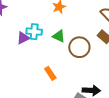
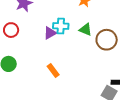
orange rectangle: (50, 73) -> (53, 70), moved

